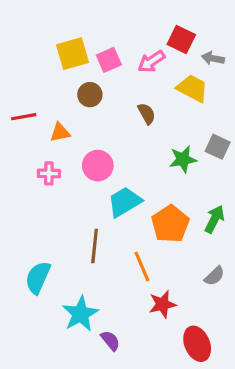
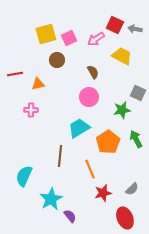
gray arrow: (213, 58) -> (135, 29), moved
green star: (183, 159) -> (122, 110), moved
pink circle: (98, 166) -> (89, 97), moved
green arrow: (214, 219) -> (136, 139), turned -54
gray semicircle: (214, 276) -> (132, 189), moved

